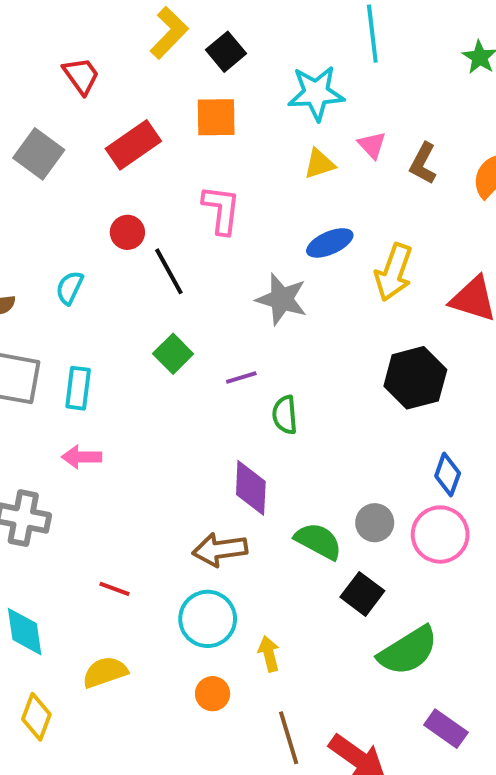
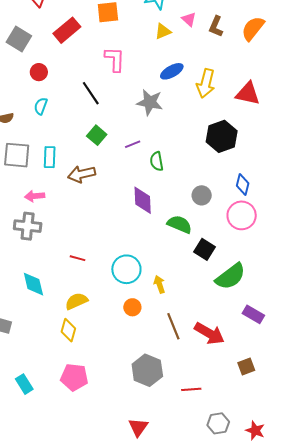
red circle: (127, 232) -> (39, 72), moved
pink arrow: (82, 457) -> (35, 196), moved
gray circle: (375, 523) -> (202, 195), moved
brown arrow: (220, 550) -> (82, 174), moved
yellow diamond: (36, 717) -> (68, 330), moved

